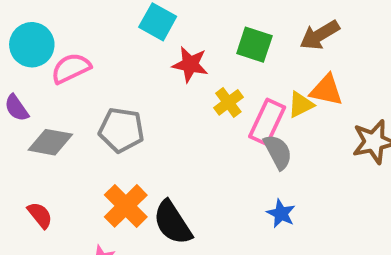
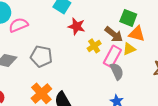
brown arrow: (320, 35) -> (114, 34), moved, turned -114
green square: (254, 45) -> (128, 18), moved
orange triangle: (326, 90) -> (137, 34), moved

